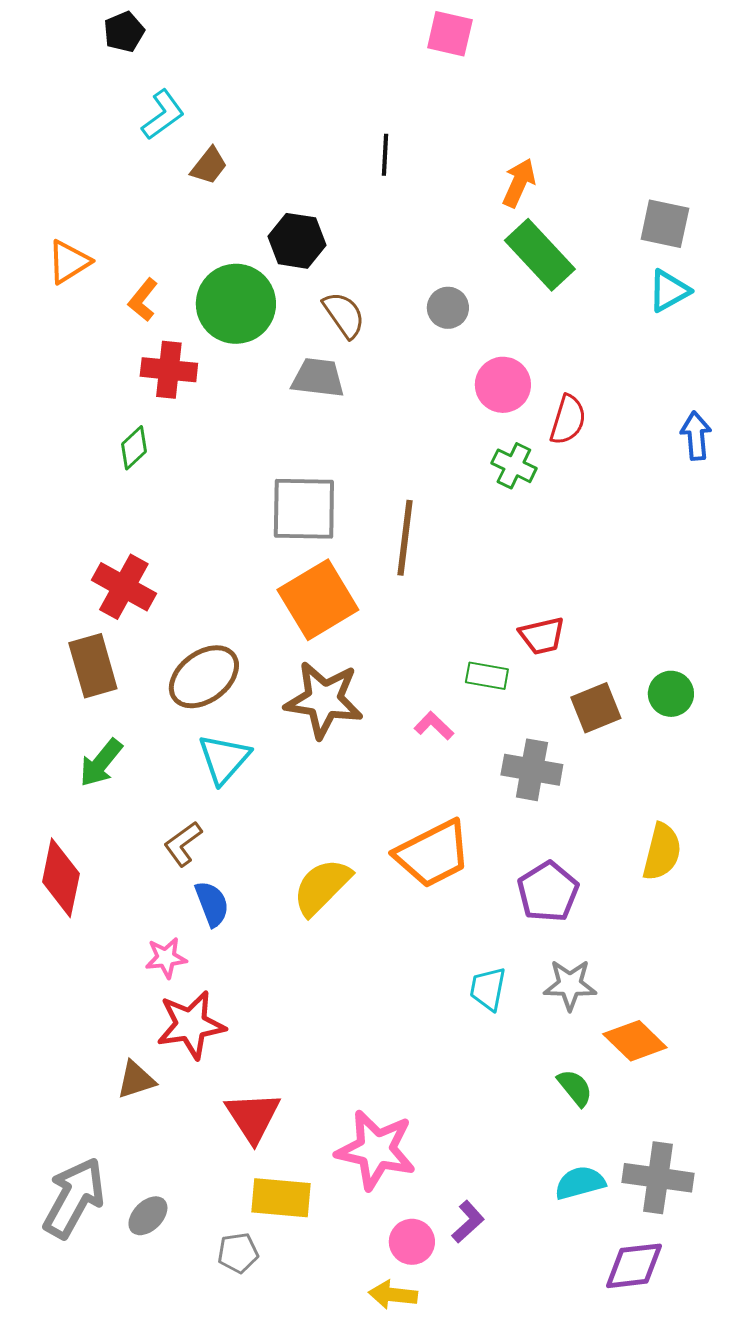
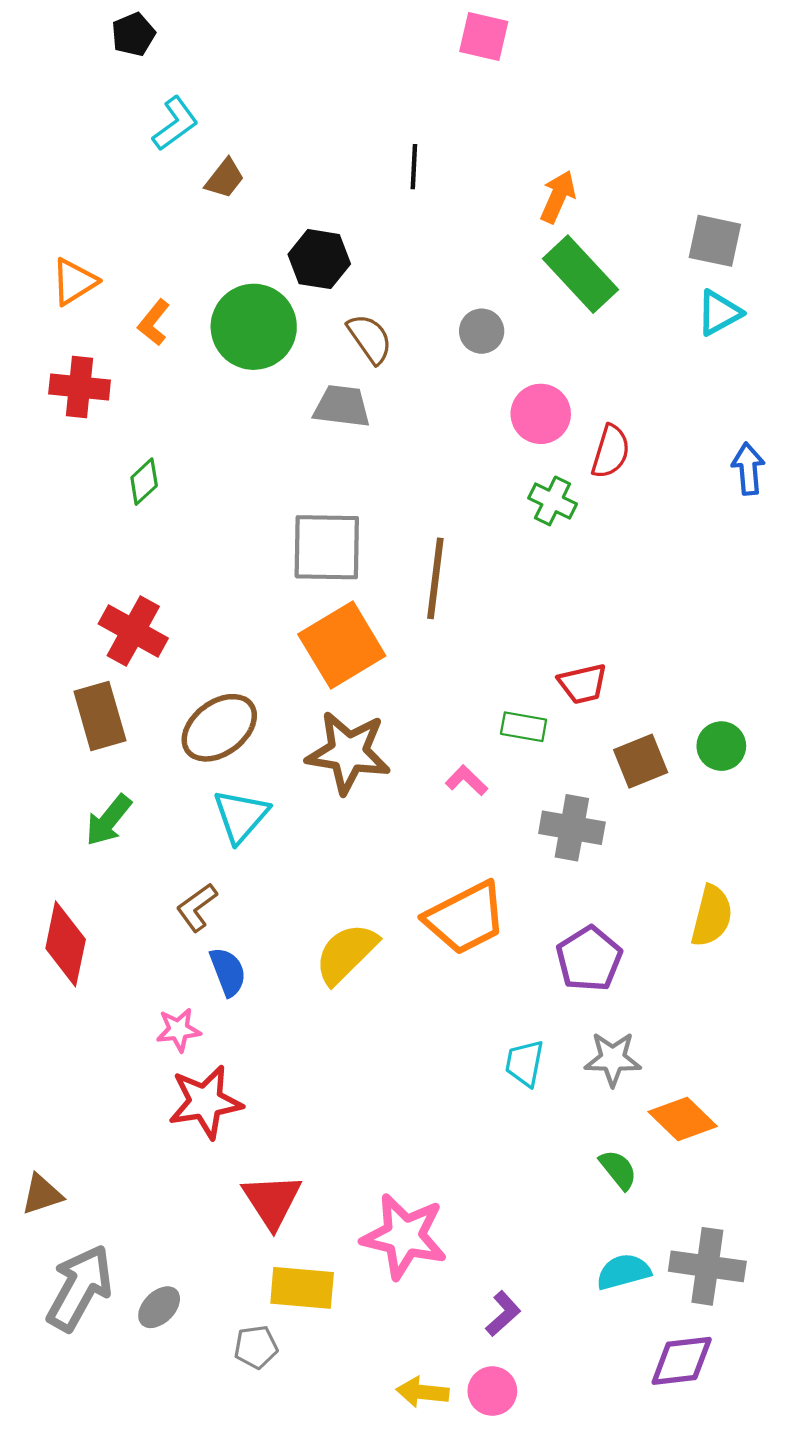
red cross: (169, 370) -> (80, 387), moved
brown triangle: (136, 1080) -> (42, 1194), moved
pink circle: (412, 1242) -> (492, 1391), moved

